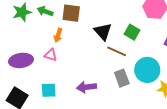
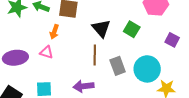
brown line: (117, 51) -> (95, 55), moved, turned 66
gray rectangle: (122, 78) -> (118, 66), moved

